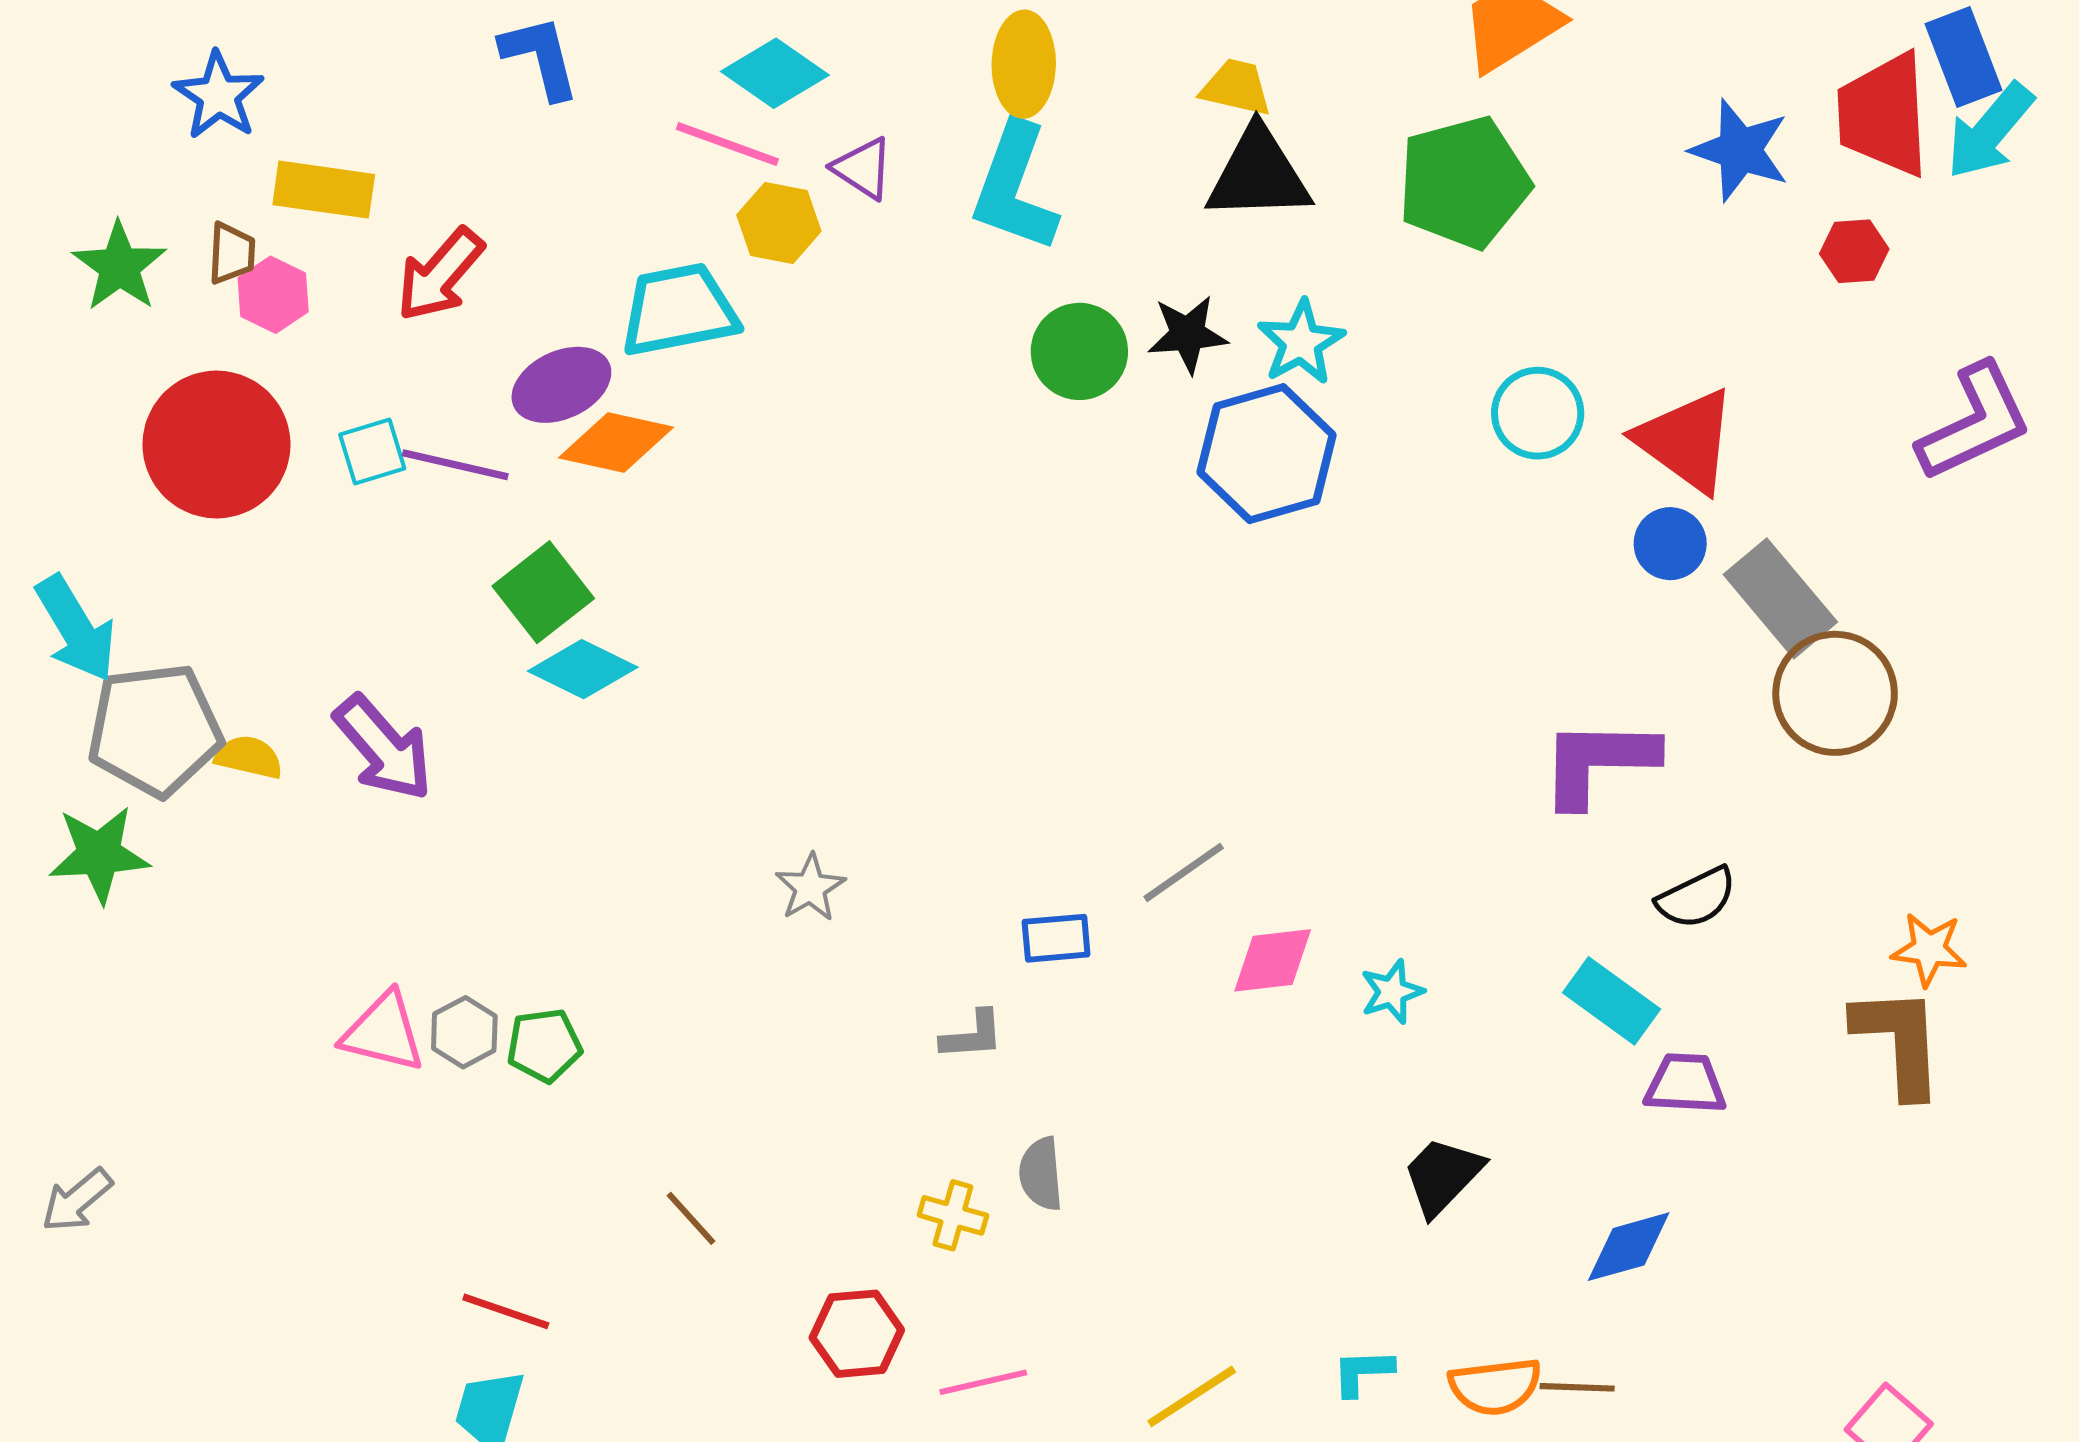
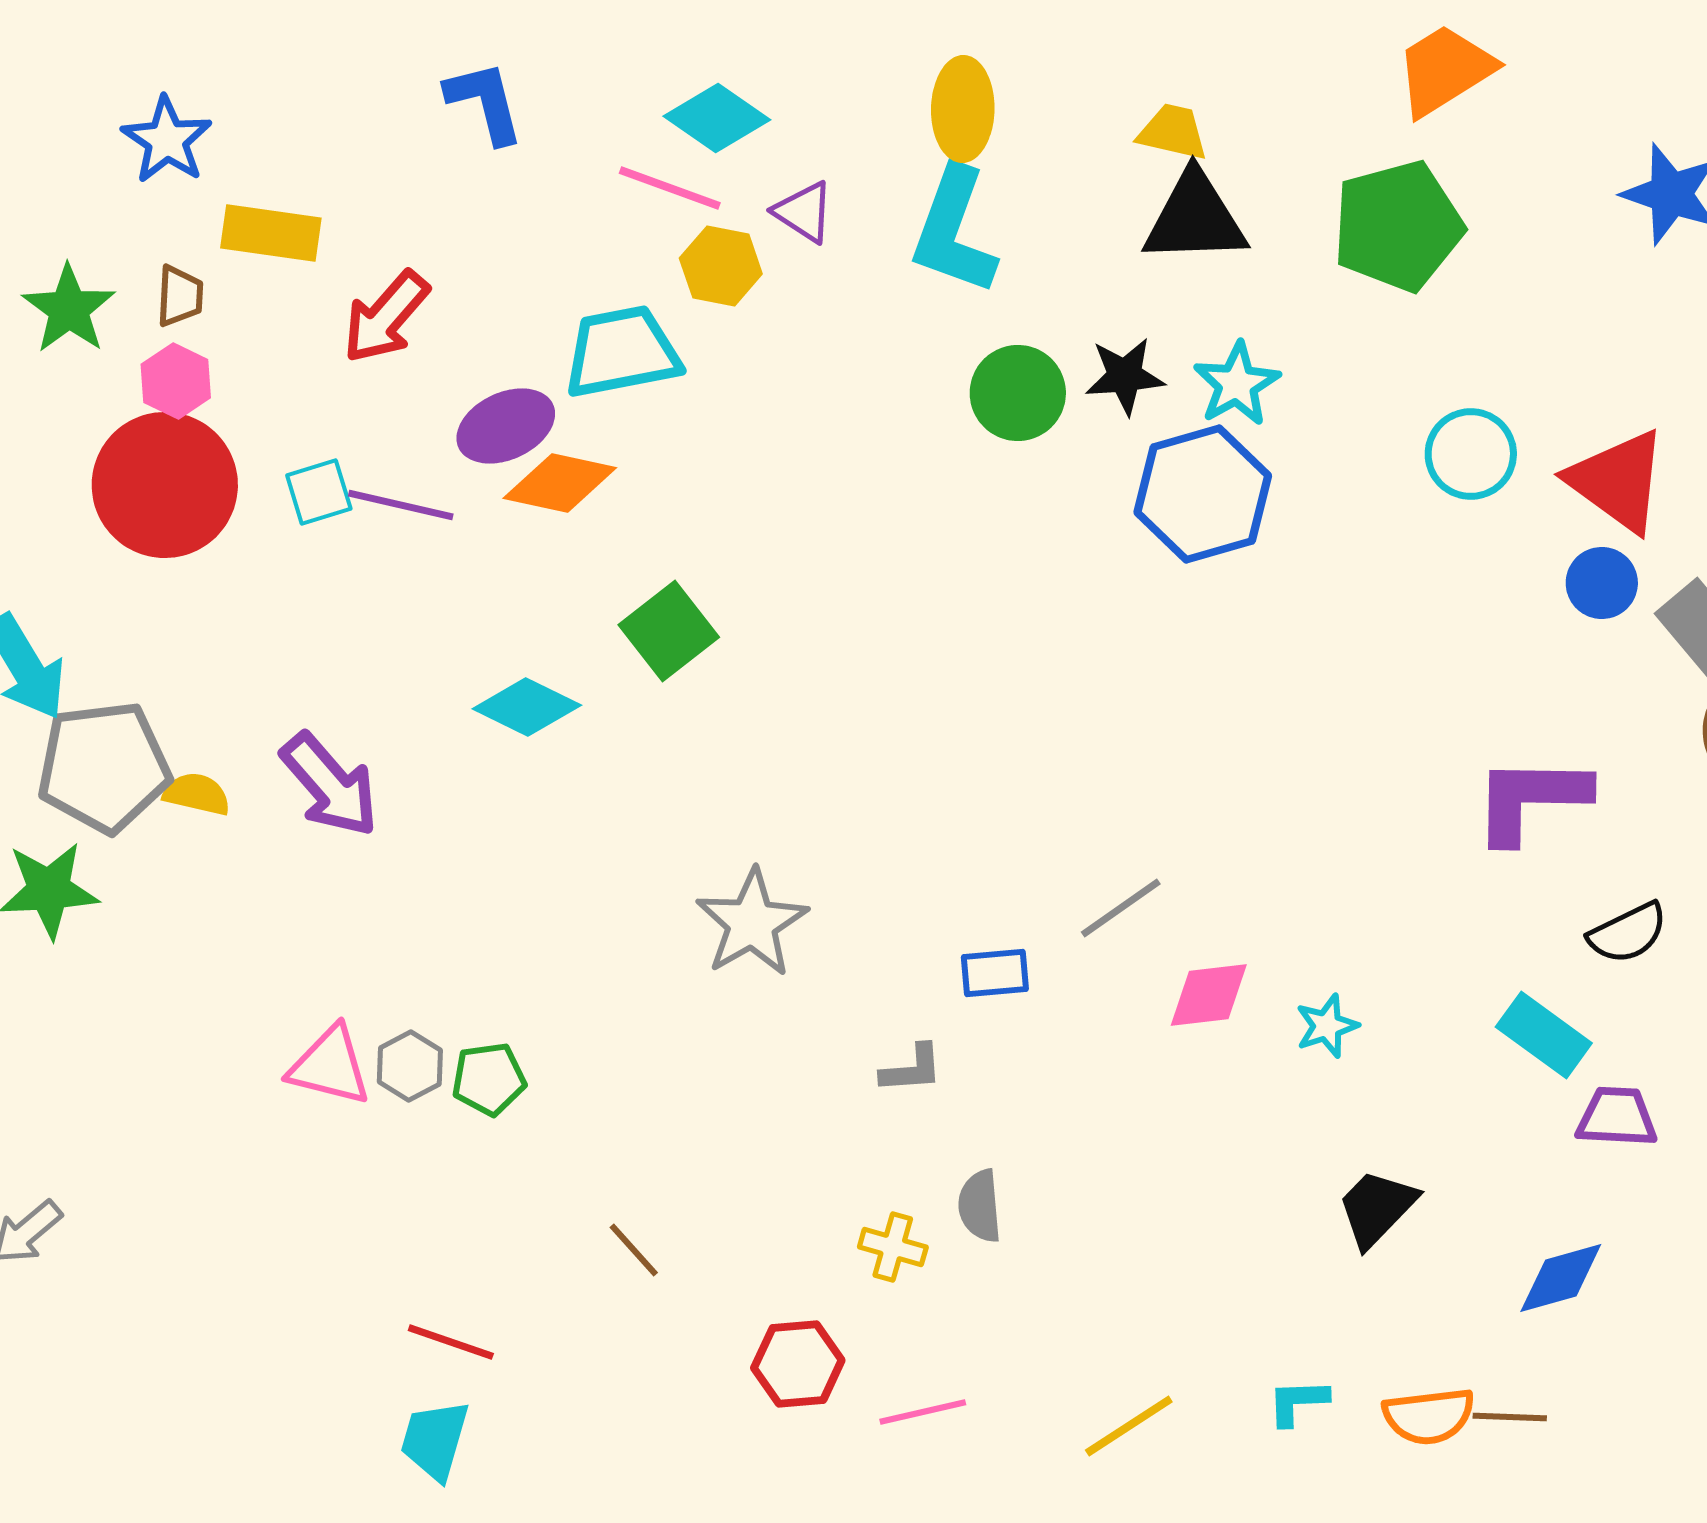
pink hexagon: (273, 295) -> (176, 381), moved
green square: (543, 592) -> (669, 631), moved
gray star: (810, 888) -> (752, 923), size x1.6

